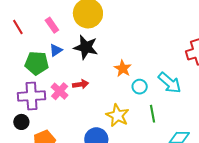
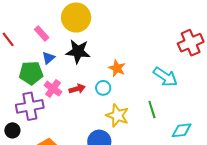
cyan circle: (140, 87) -> (103, 88), moved
pink cross: (60, 91) -> (53, 89), moved
black circle: (21, 122) -> (12, 130), moved

